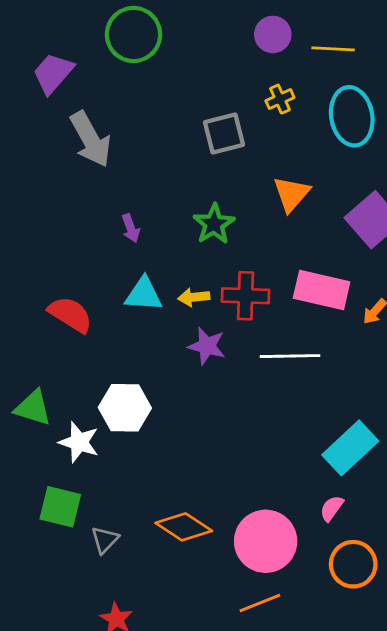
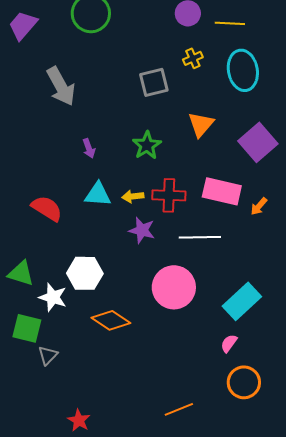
purple trapezoid: (53, 73) -> (23, 25), moved
green square: (60, 507) -> (27, 328), moved
orange diamond: (184, 527) -> (111, 320), moved
gray triangle: (105, 540) -> (48, 355), moved
pink circle: (266, 541) -> (174, 287), moved

